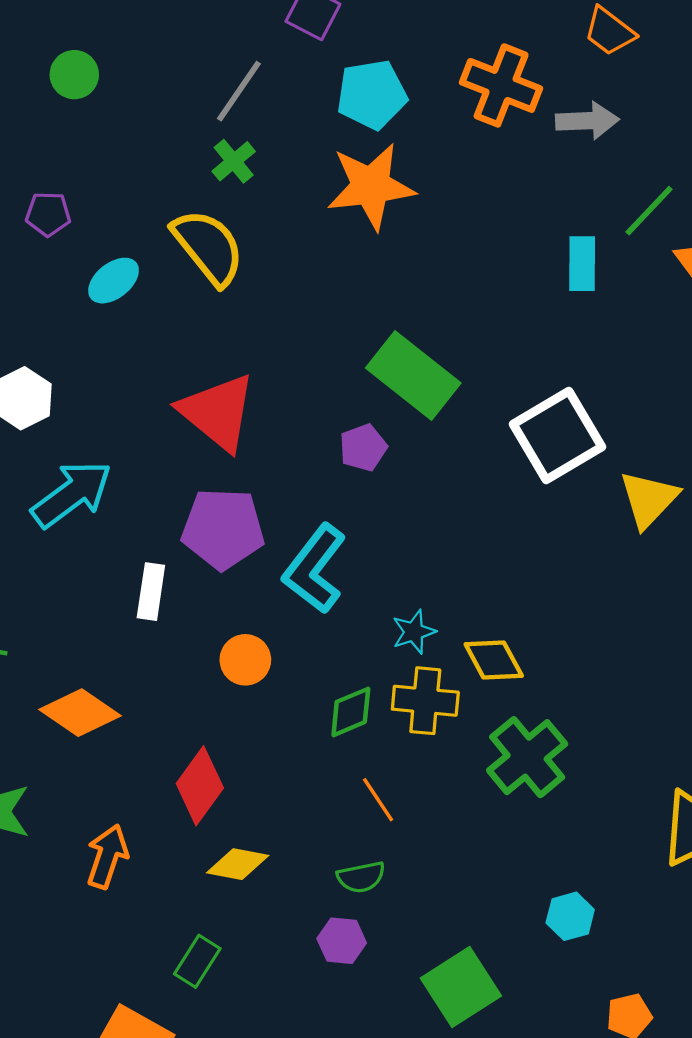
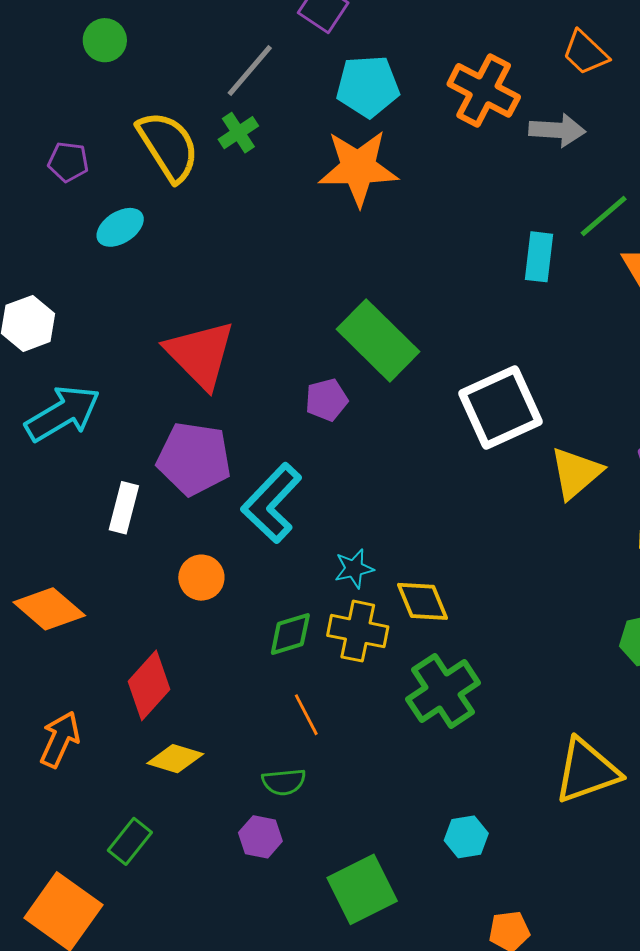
yellow semicircle: (208, 247) -> (168, 146), moved

